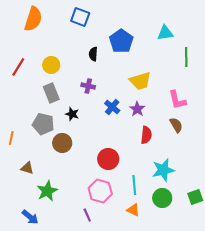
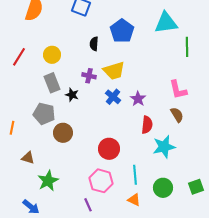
cyan triangle: (165, 33) -> (166, 23), size x1.4
yellow trapezoid: (140, 81) -> (114, 71), moved
black star: (72, 114) -> (72, 95), moved
cyan star: (163, 170) -> (164, 147), moved

